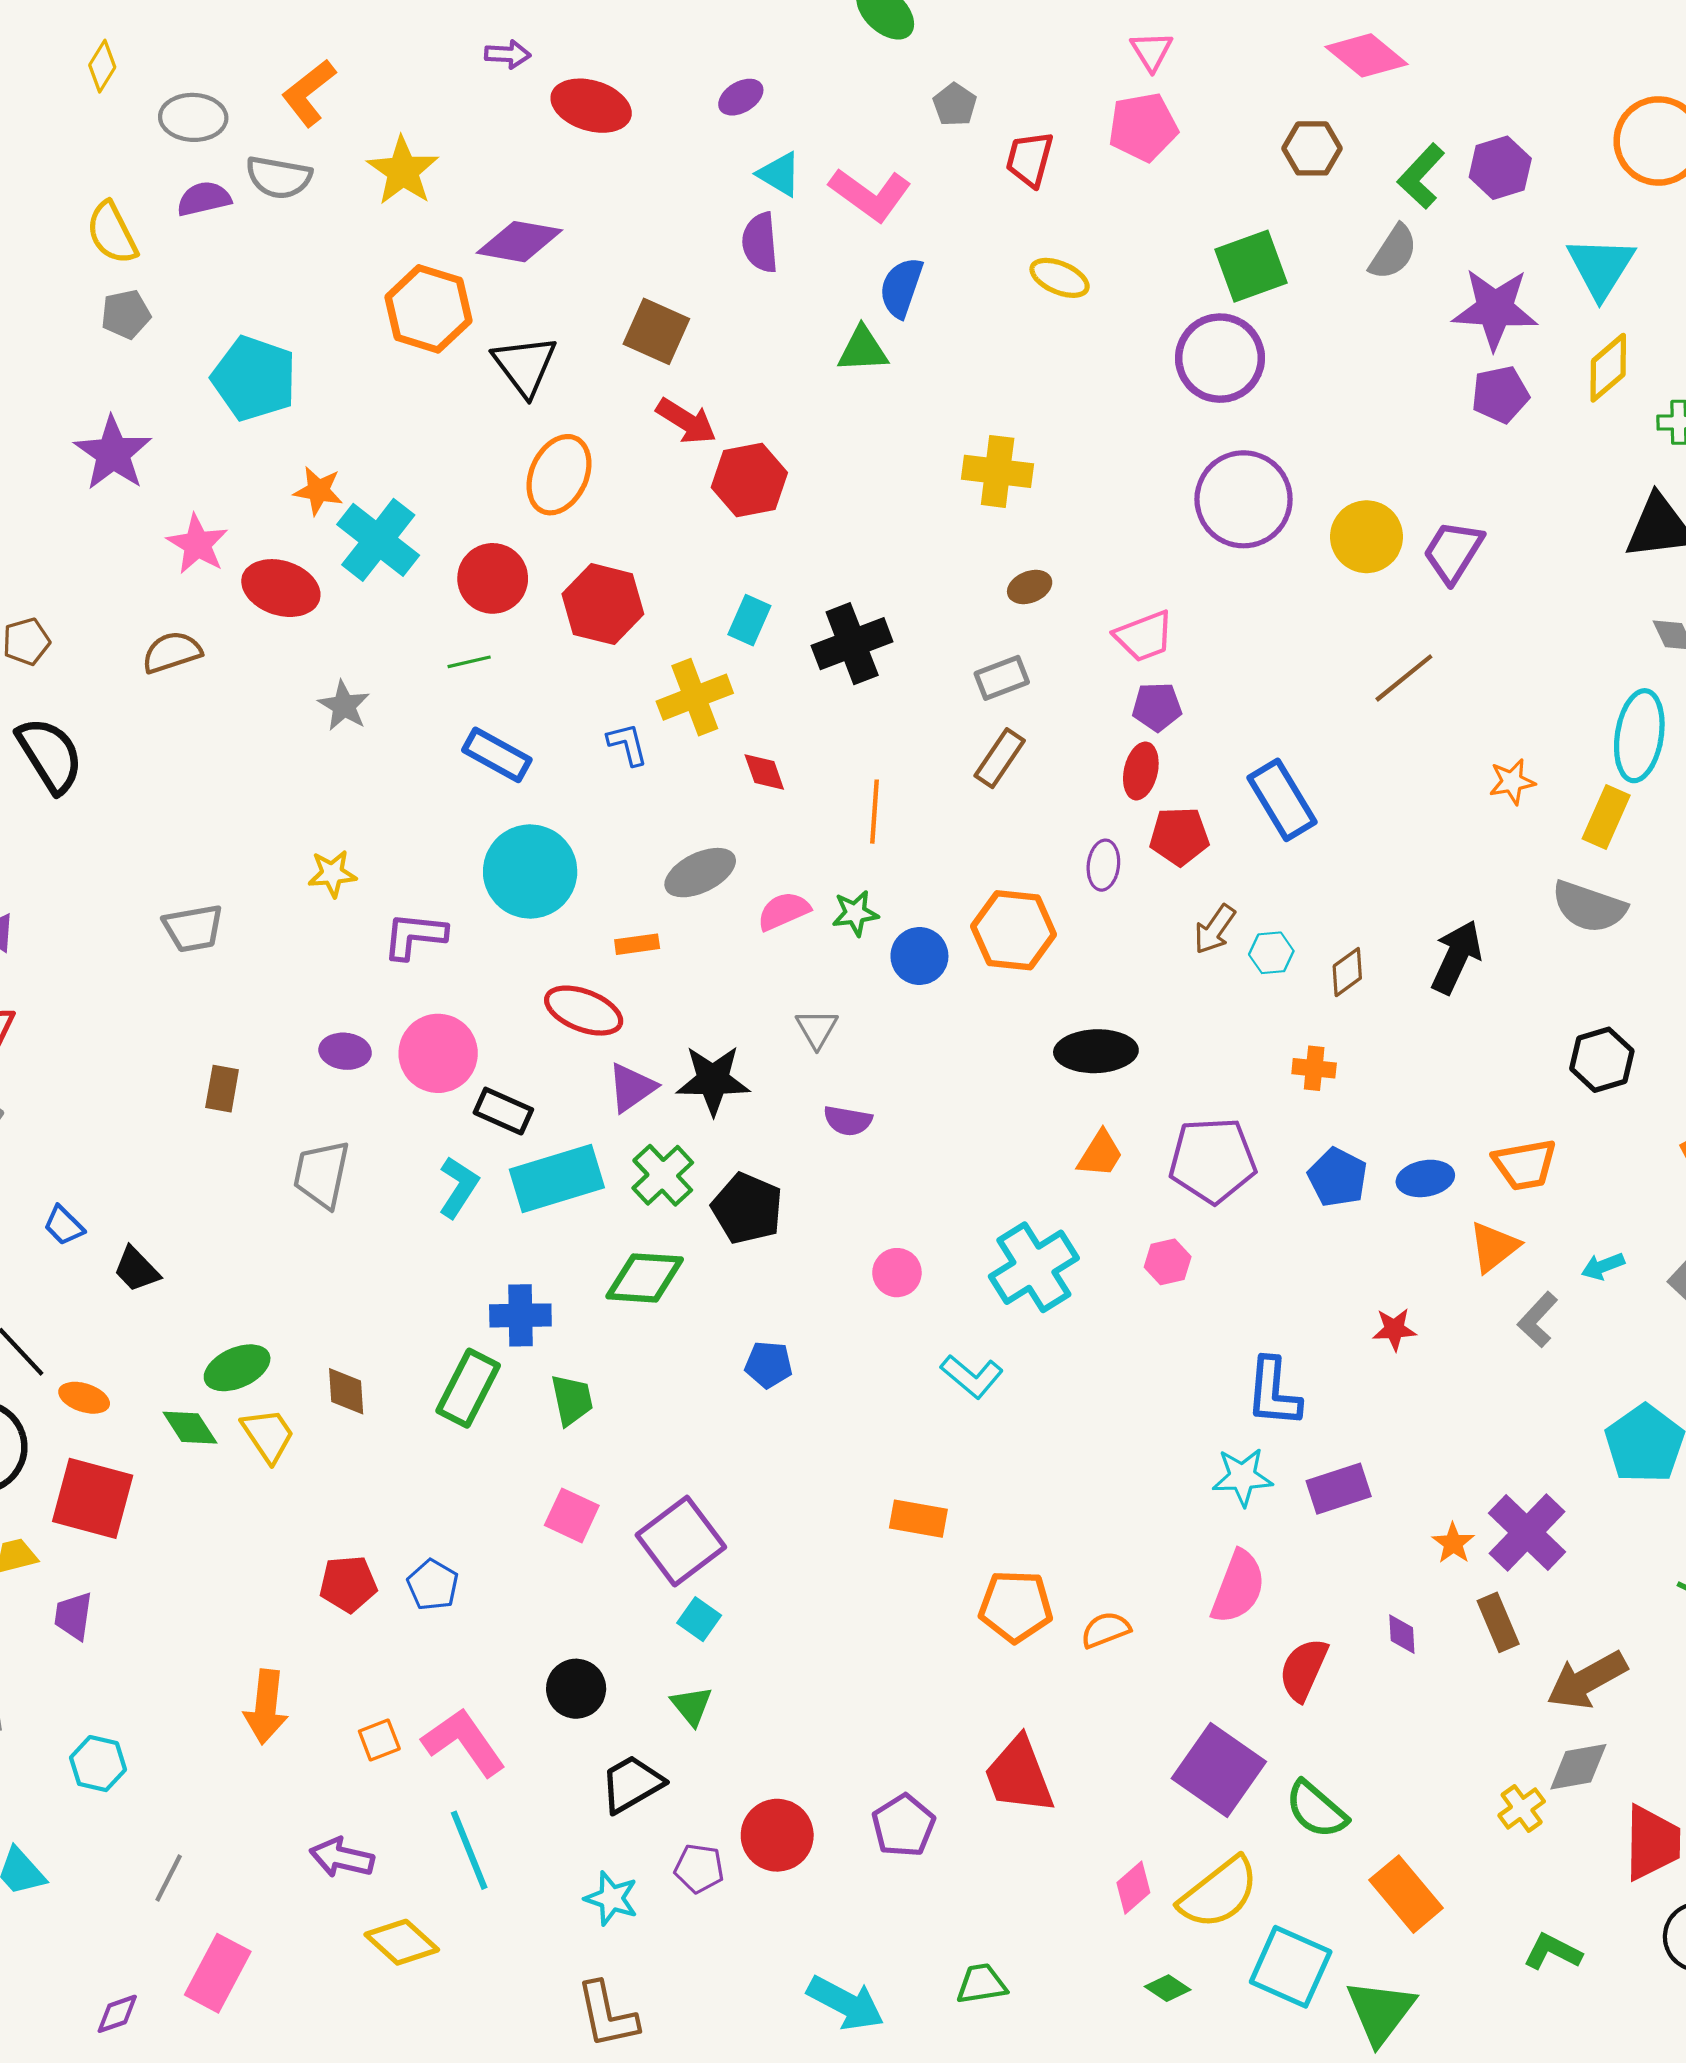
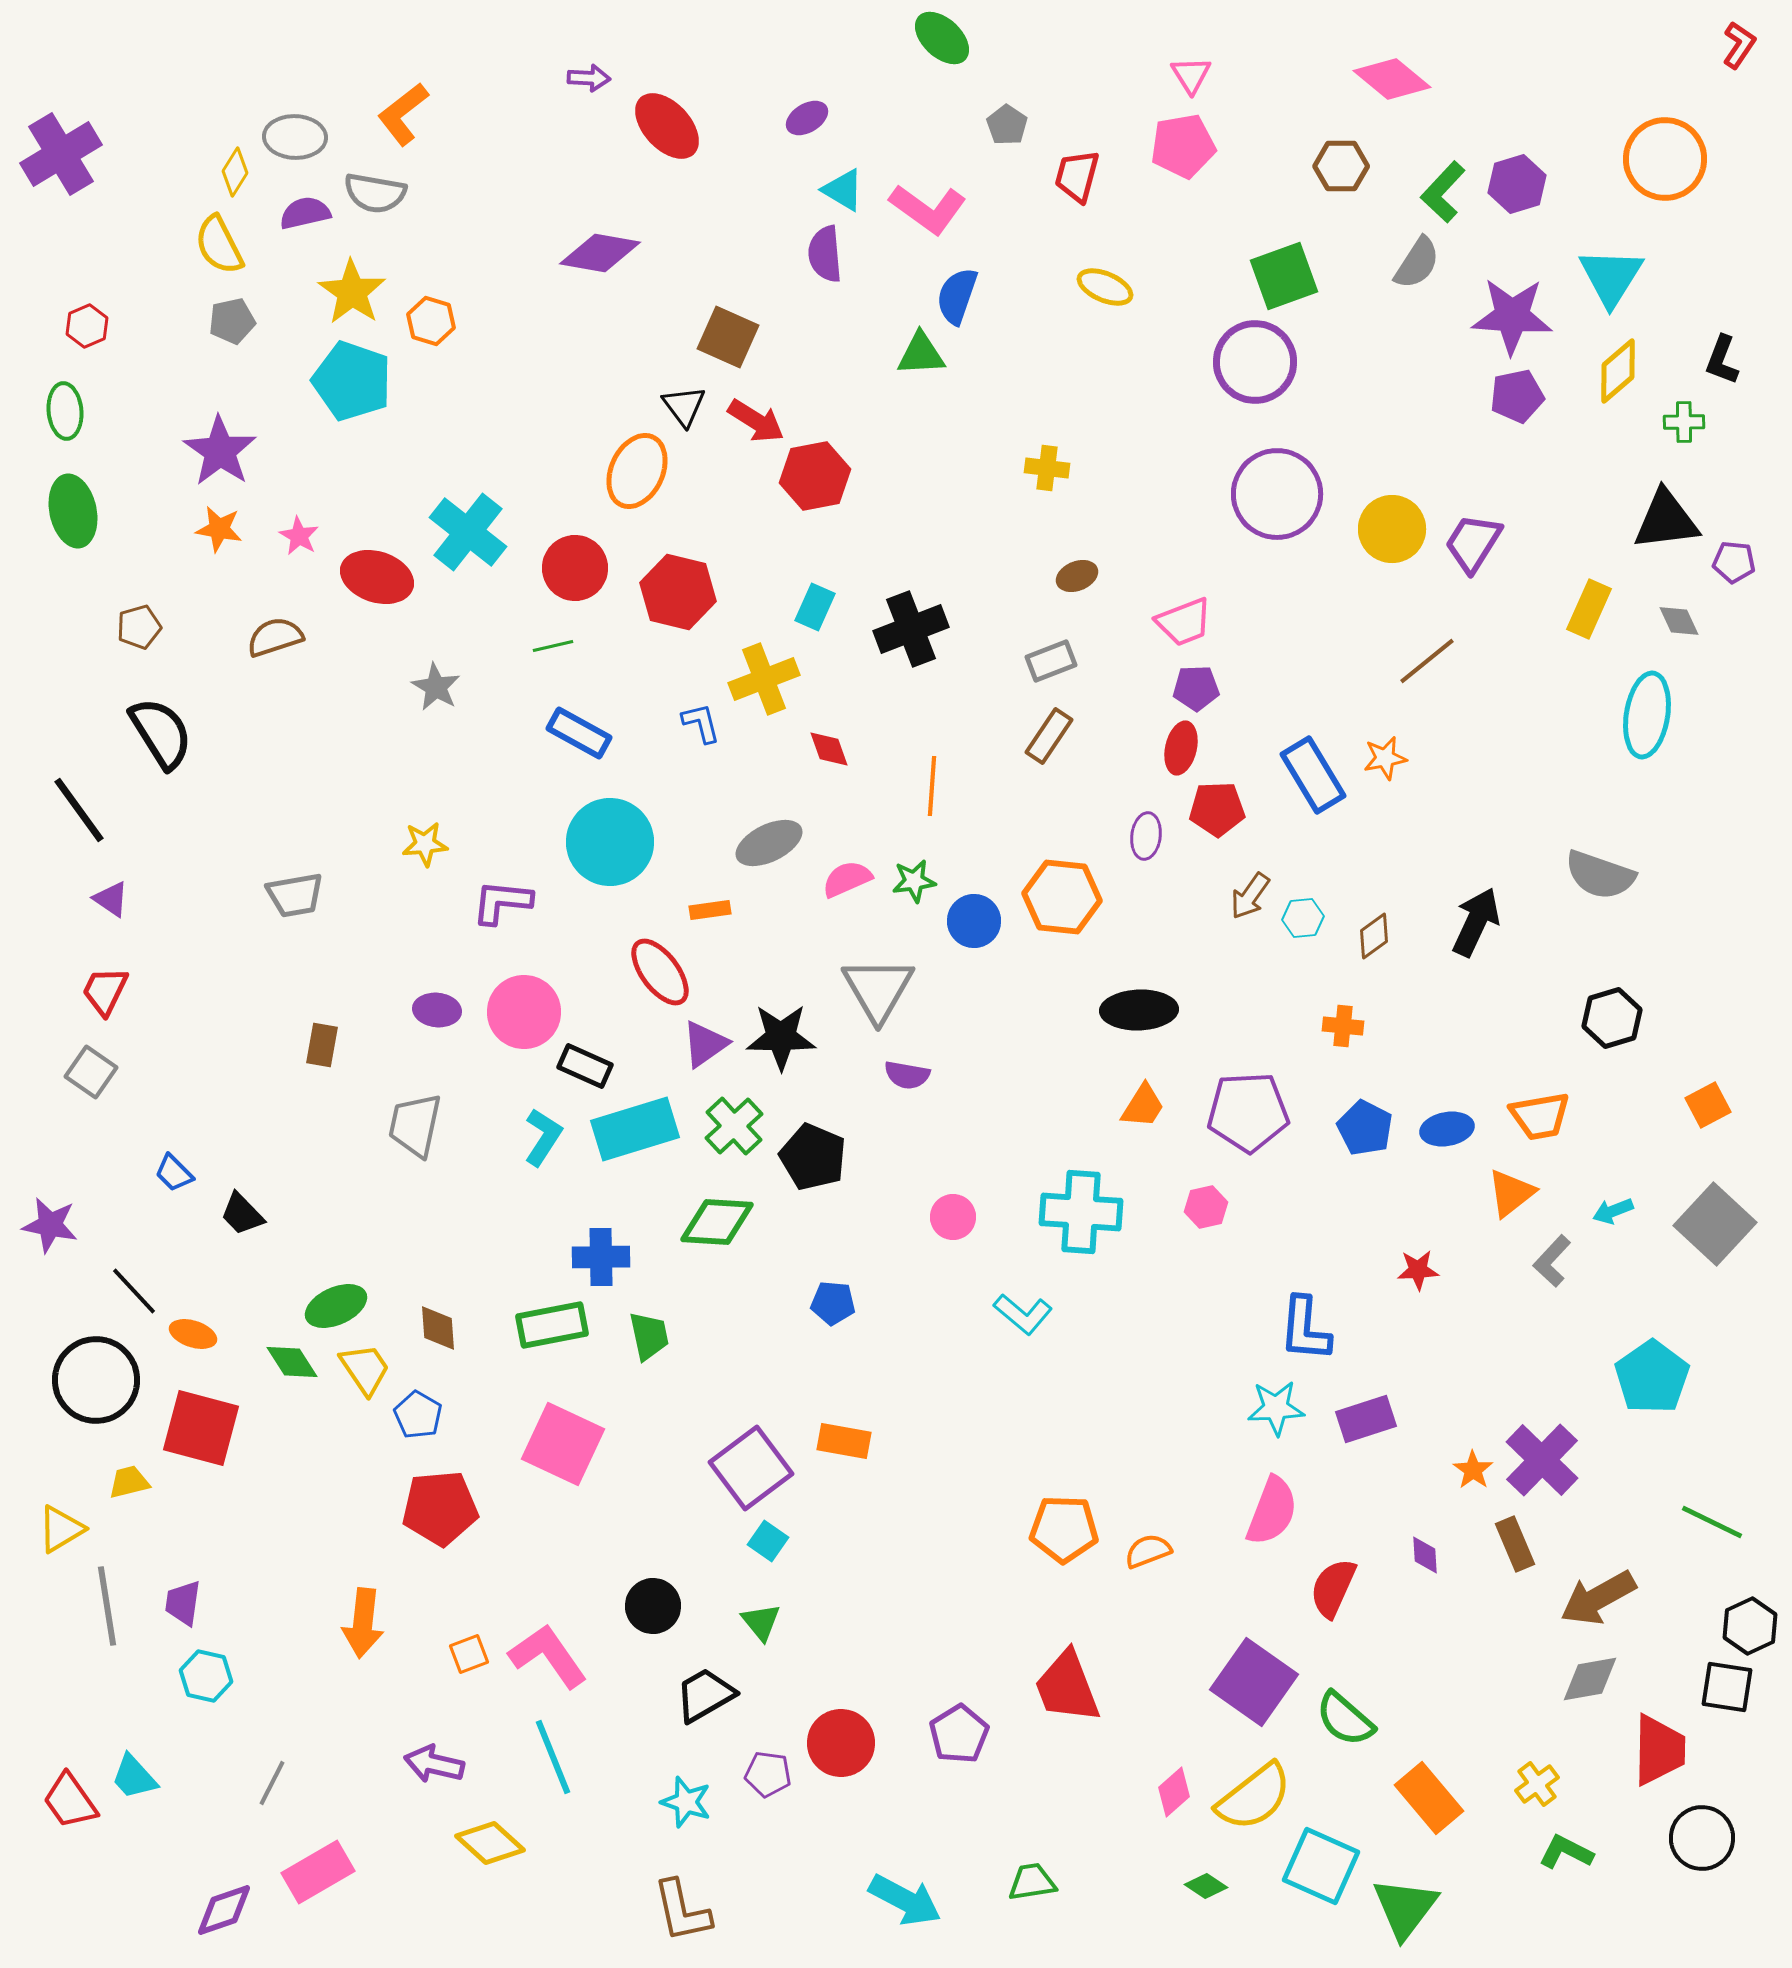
yellow diamond: (102, 66) -> (235, 172), moved
red ellipse: (591, 106) -> (667, 126), turned 30
yellow star: (403, 171) -> (352, 292), moved
orange hexagon: (428, 309) -> (431, 321), moved, size x0.6
black triangle: (525, 366) -> (684, 406), moved, size x0.7
yellow cross: (998, 471) -> (1047, 468), size x0.7
orange star: (318, 491) -> (219, 529), moved
pink star: (197, 544) -> (299, 536), size x0.7
orange star: (1512, 782) -> (1385, 758), moved
yellow rectangle: (1606, 817) -> (1589, 609), moved
red ellipse: (584, 1011) -> (660, 972), turned 32
gray triangle: (817, 1029) -> (878, 989), size x1.8
cyan cross: (1034, 1267) -> (1081, 1212), turned 36
green rectangle: (468, 1388) -> (552, 1325), turned 52
pink square: (572, 1515) -> (563, 1444), moved, size x1.6
orange rectangle: (918, 1519) -> (844, 1441), moved
red pentagon: (348, 1584) -> (440, 1508), size x1.4
blue pentagon: (433, 1585) -> (418, 1415), moved
purple trapezoid: (73, 1616) -> (183, 1603), moved
yellow cross: (1522, 1808) -> (1537, 1784), moved
pink rectangle: (218, 1973) -> (318, 1872), turned 32
purple diamond: (117, 2014) -> (224, 1910), size x1.4

